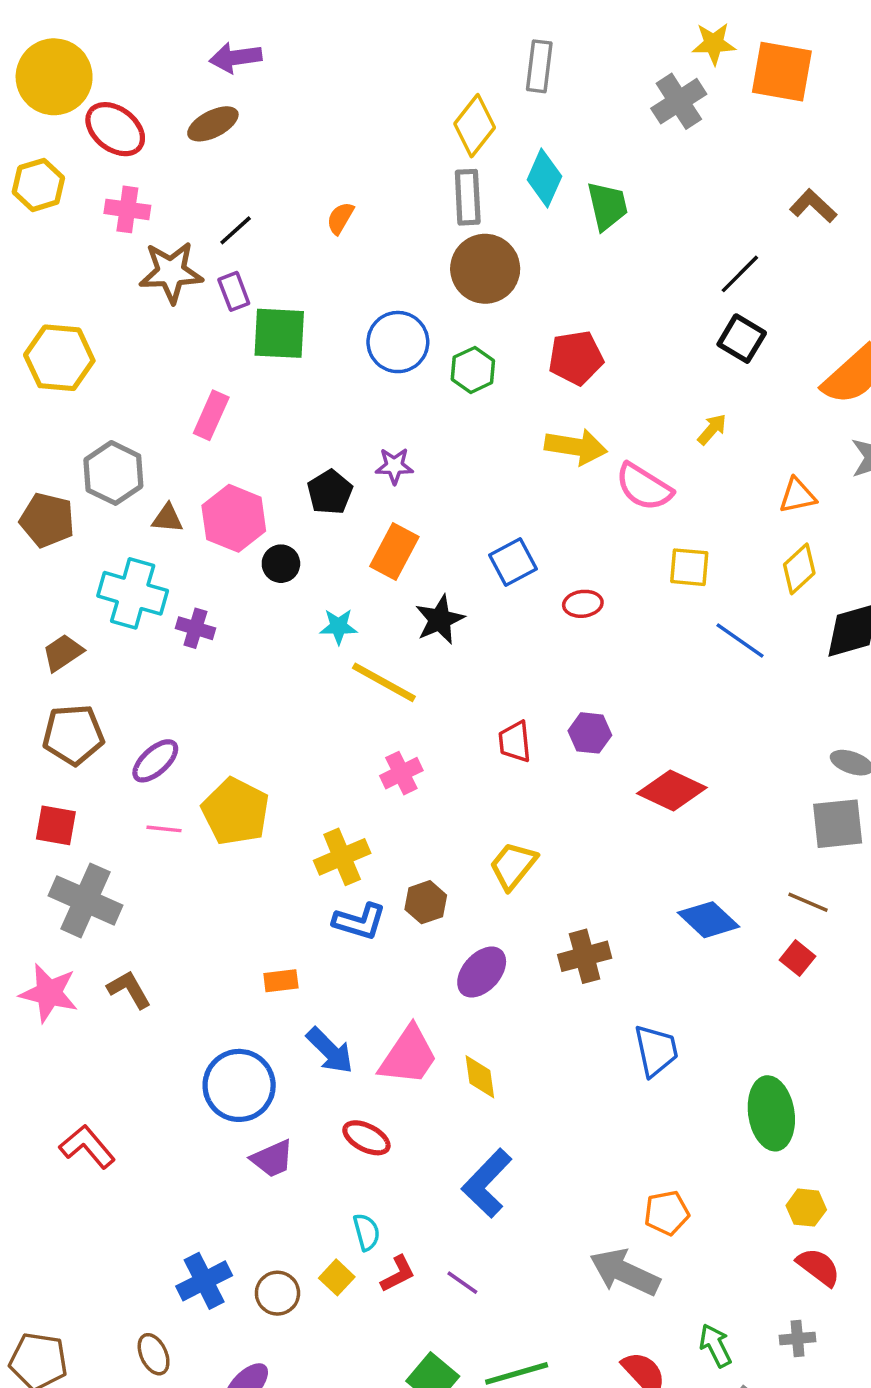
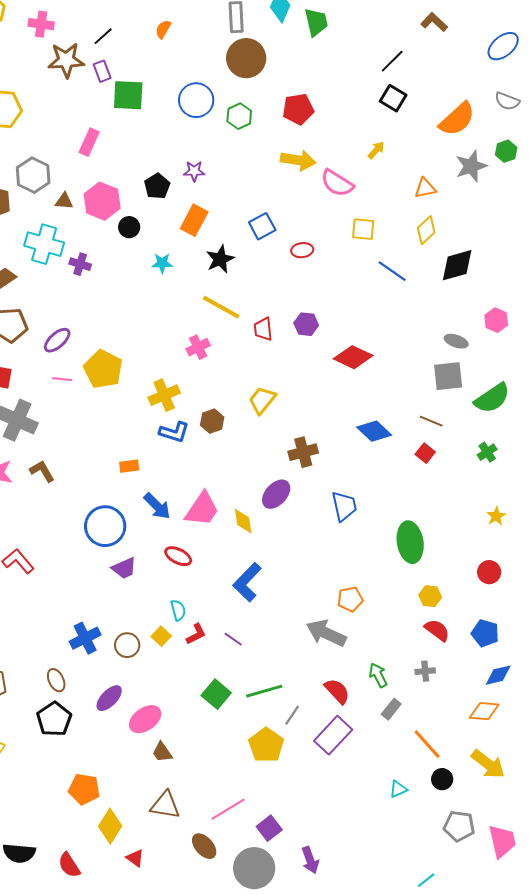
yellow line: (384, 682) -> (221, 307), moved
purple ellipse: (482, 972) -> (276, 494), moved

